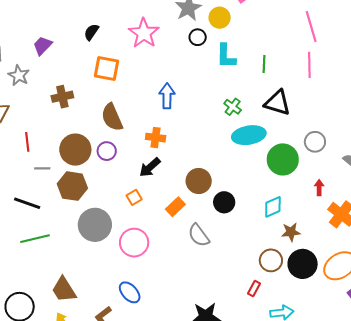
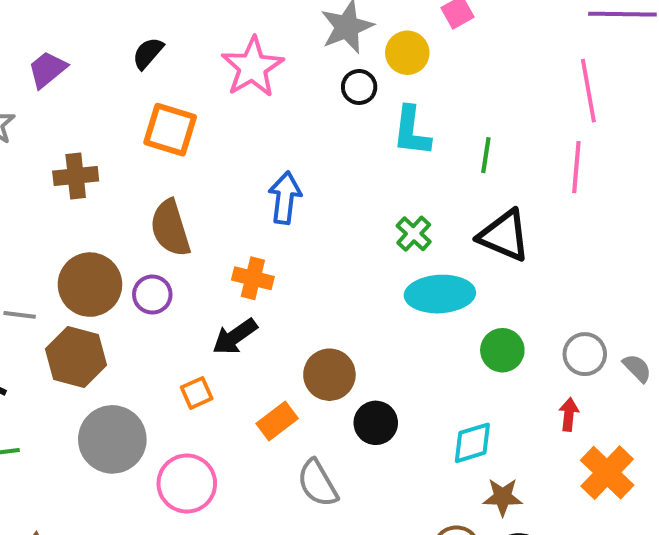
gray circle: (315, 142) -> (585, 354), moved
green circle: (283, 159) -> (502, 350), size x0.7

